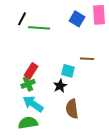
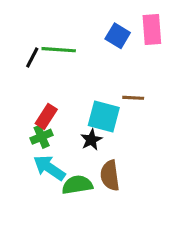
black line: (22, 19) -> (32, 57), moved
cyan square: (68, 71) -> (104, 116), size x1.5
green semicircle: (28, 123) -> (77, 185), moved

